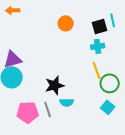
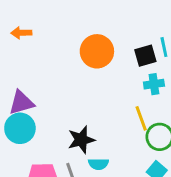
orange circle: (66, 23) -> (97, 51), size x1.5
cyan cross: (98, 46) -> (154, 84), moved

